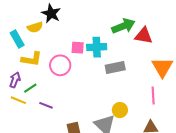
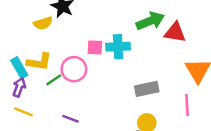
cyan rectangle: (17, 39) -> (19, 68), moved
gray rectangle: (115, 68) -> (147, 89), moved
green line: (30, 88) -> (54, 80), moved
purple line: (46, 105) -> (70, 119), moved

